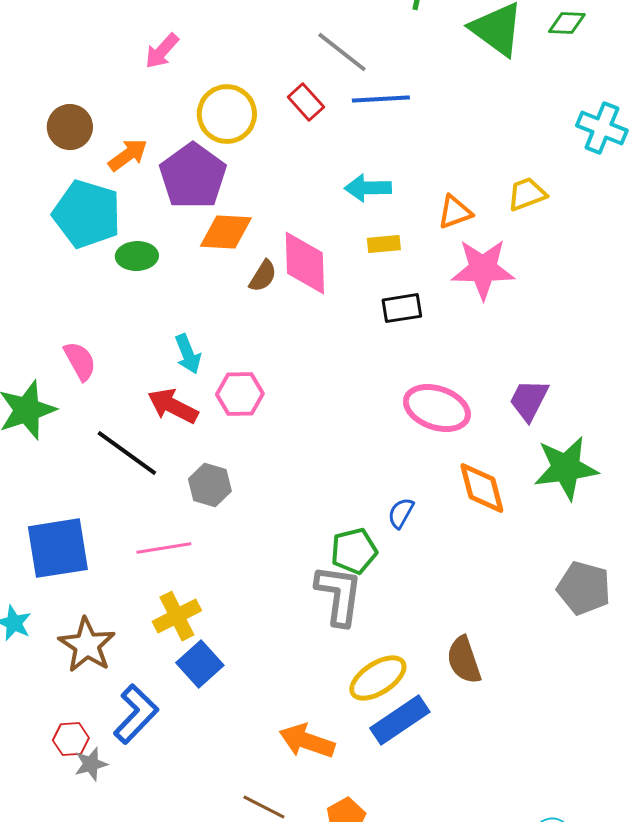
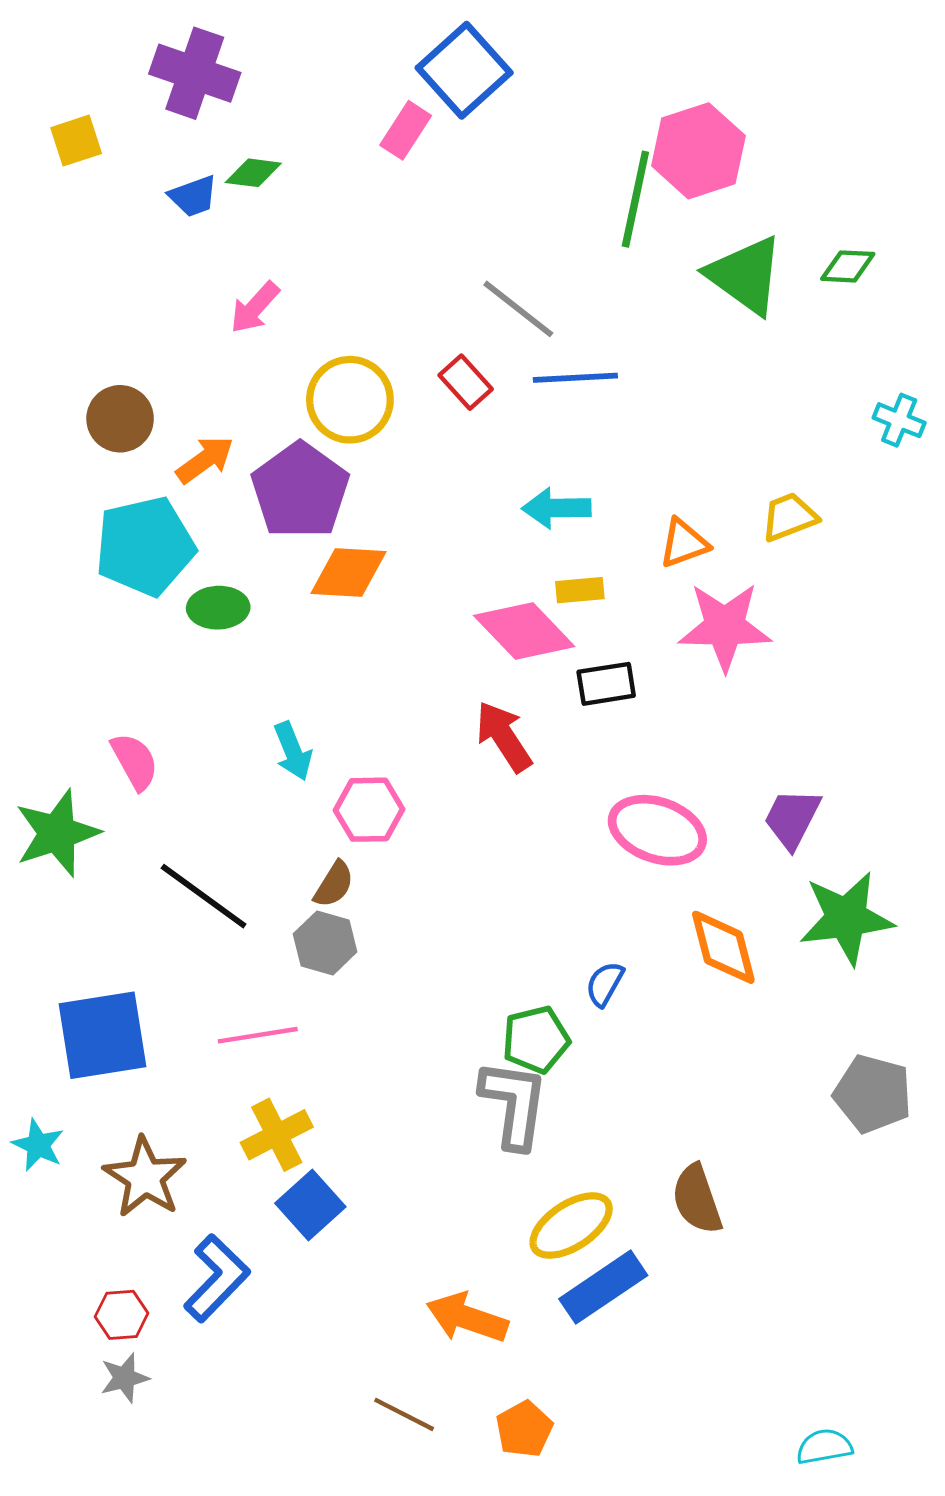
cyan cross: (602, 128) -> (899, 420), size x0.7
cyan pentagon: (87, 214) -> (145, 546), turned -30
pink diamond: (305, 263) -> (524, 631), moved, turned -42
brown semicircle: (263, 276) -> (334, 884), moved
red arrow: (173, 406) -> (504, 736), moved, turned 30
gray star: (91, 764) -> (124, 1378), moved

